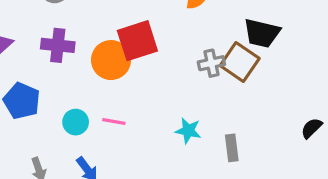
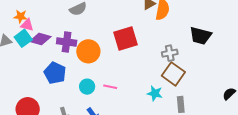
purple cross: (58, 45) -> (67, 42), moved
orange circle: (111, 60) -> (88, 51), moved
brown square: (240, 62) -> (173, 74), moved

